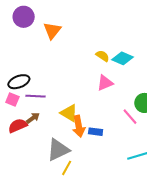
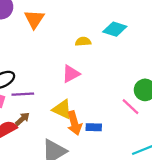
yellow semicircle: (103, 56) -> (83, 42), moved, turned -32
cyan diamond: (123, 58) -> (115, 29), moved
pink triangle: (105, 83) -> (71, 74), moved

